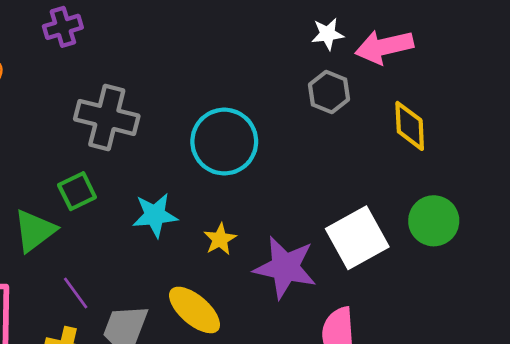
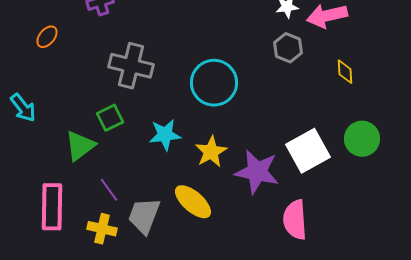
yellow diamond: (410, 126) -> (345, 72), size x0.7
yellow star: (220, 239) -> (211, 152), size x1.4

